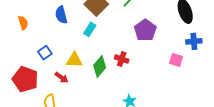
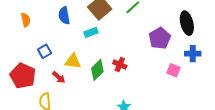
cyan rectangle: (90, 29) -> (91, 32), turned 32
purple pentagon: (145, 30) -> (160, 38), moved

